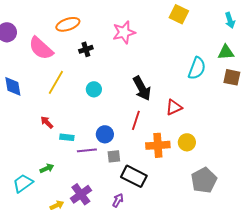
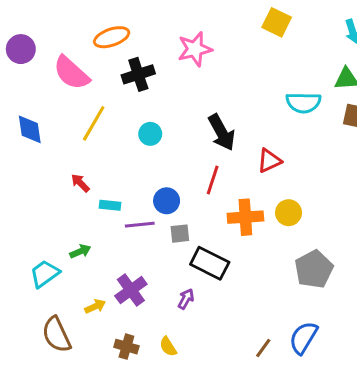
black cross: (86, 49) -> (138, 74), size x1.5
cyan semicircle: (197, 68) -> (303, 103), turned 70

